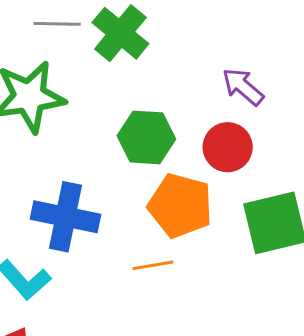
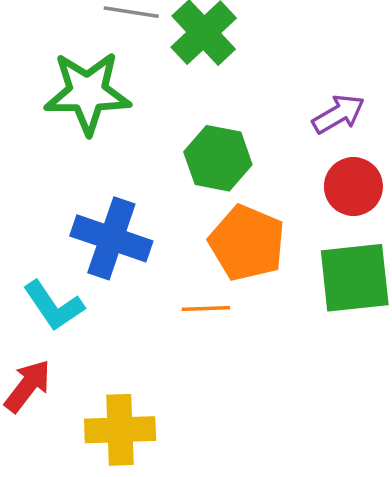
purple arrow: (243, 87) -> (338, 114), turned 102
red circle: (228, 147) -> (353, 186), moved

